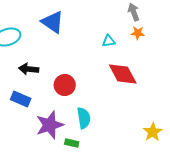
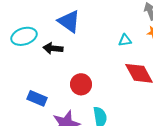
black arrow: (29, 69) -> (53, 48), moved

